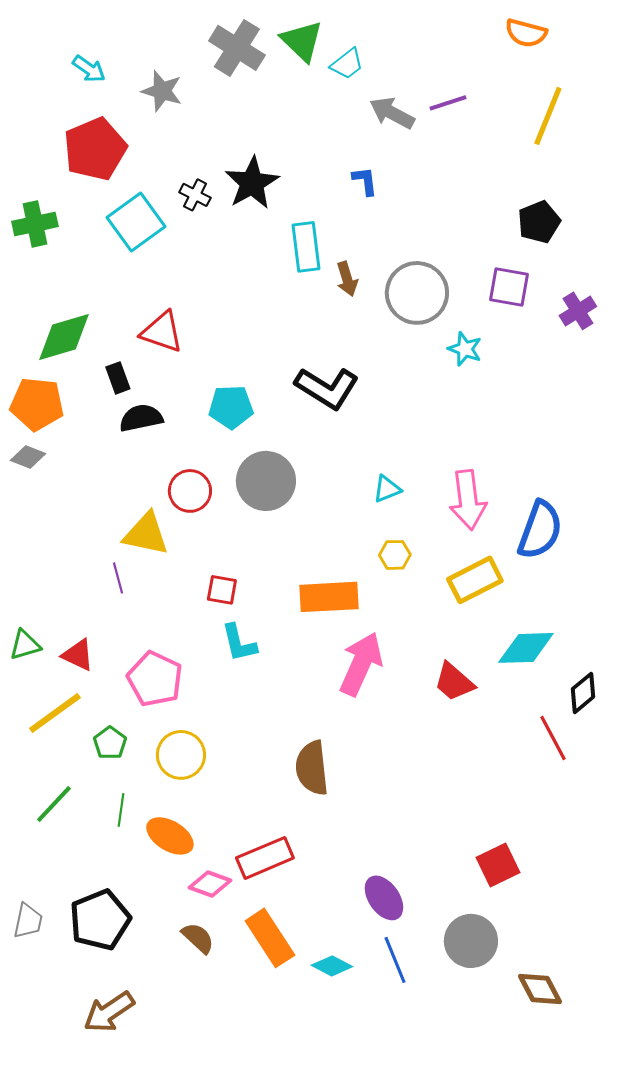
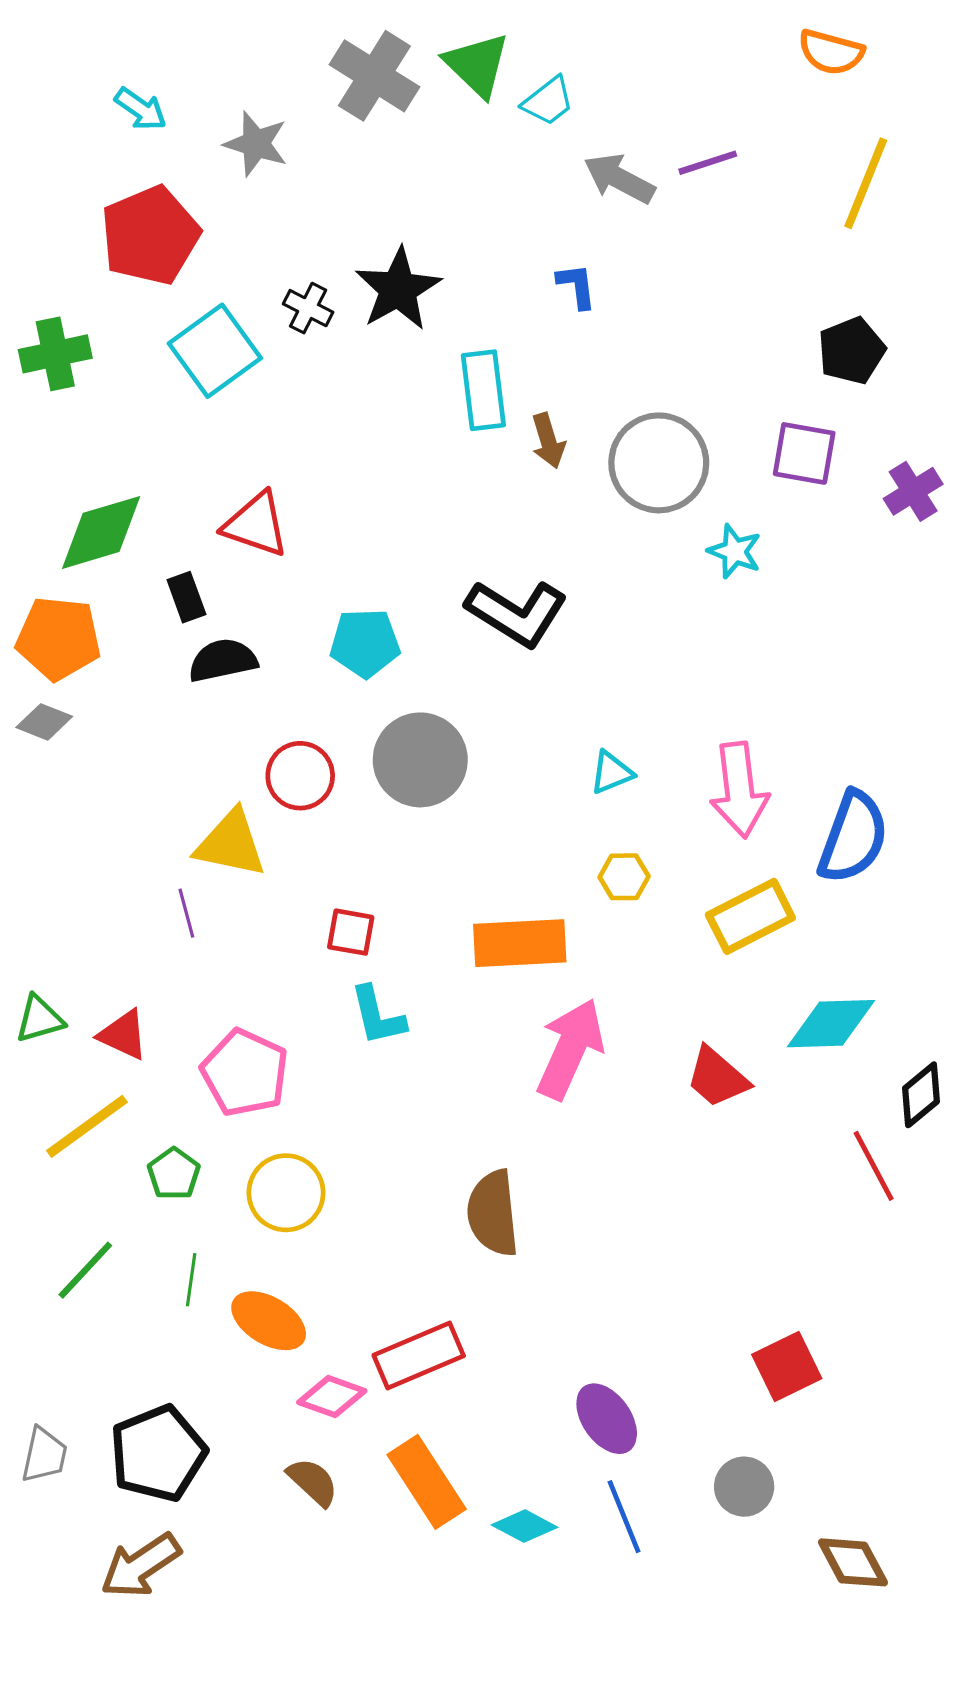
gray circle: (471, 941) -> (744, 1487), size x0.7
brown arrow: (109, 1012) -> (141, 1566), moved

